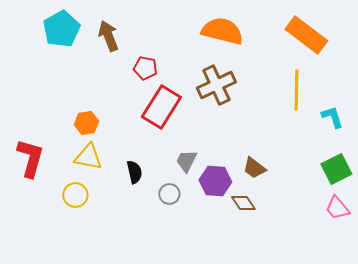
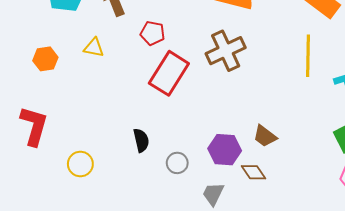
orange hexagon: (86, 123) -> (45, 59), moved
yellow triangle: (88, 157) -> (94, 48), moved, size x0.7
gray trapezoid: (186, 161) -> (213, 194), moved

